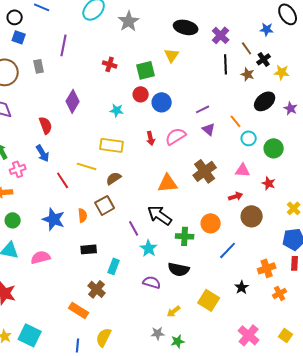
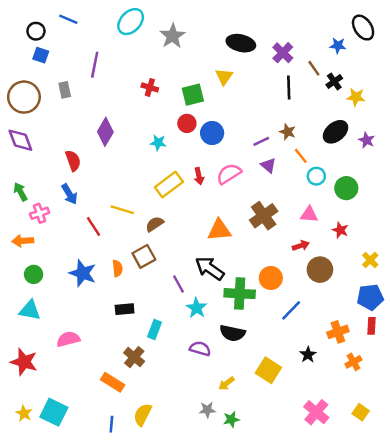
brown star: (248, 74) -> (288, 132), moved
yellow rectangle: (112, 145) -> (169, 185), moved, turned -45
green cross: (185, 236) -> (240, 294), size x1.4
pink semicircle: (41, 257) -> (68, 339), moved

